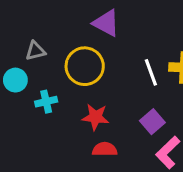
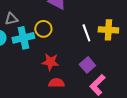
yellow circle: (85, 66) -> (43, 29), size x0.7
cyan cross: (46, 102) -> (23, 38), moved, size x1.5

